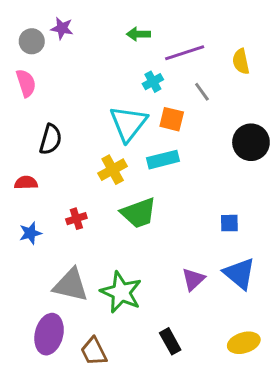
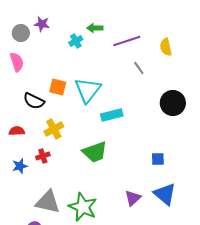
cyan cross: (153, 82) -> (76, 41), moved
orange square: (172, 119) -> (58, 87), moved
black semicircle: (50, 139) -> (34, 101), turned 100
yellow cross: (113, 170) -> (54, 129), moved
red cross: (76, 219) -> (43, 156), moved

